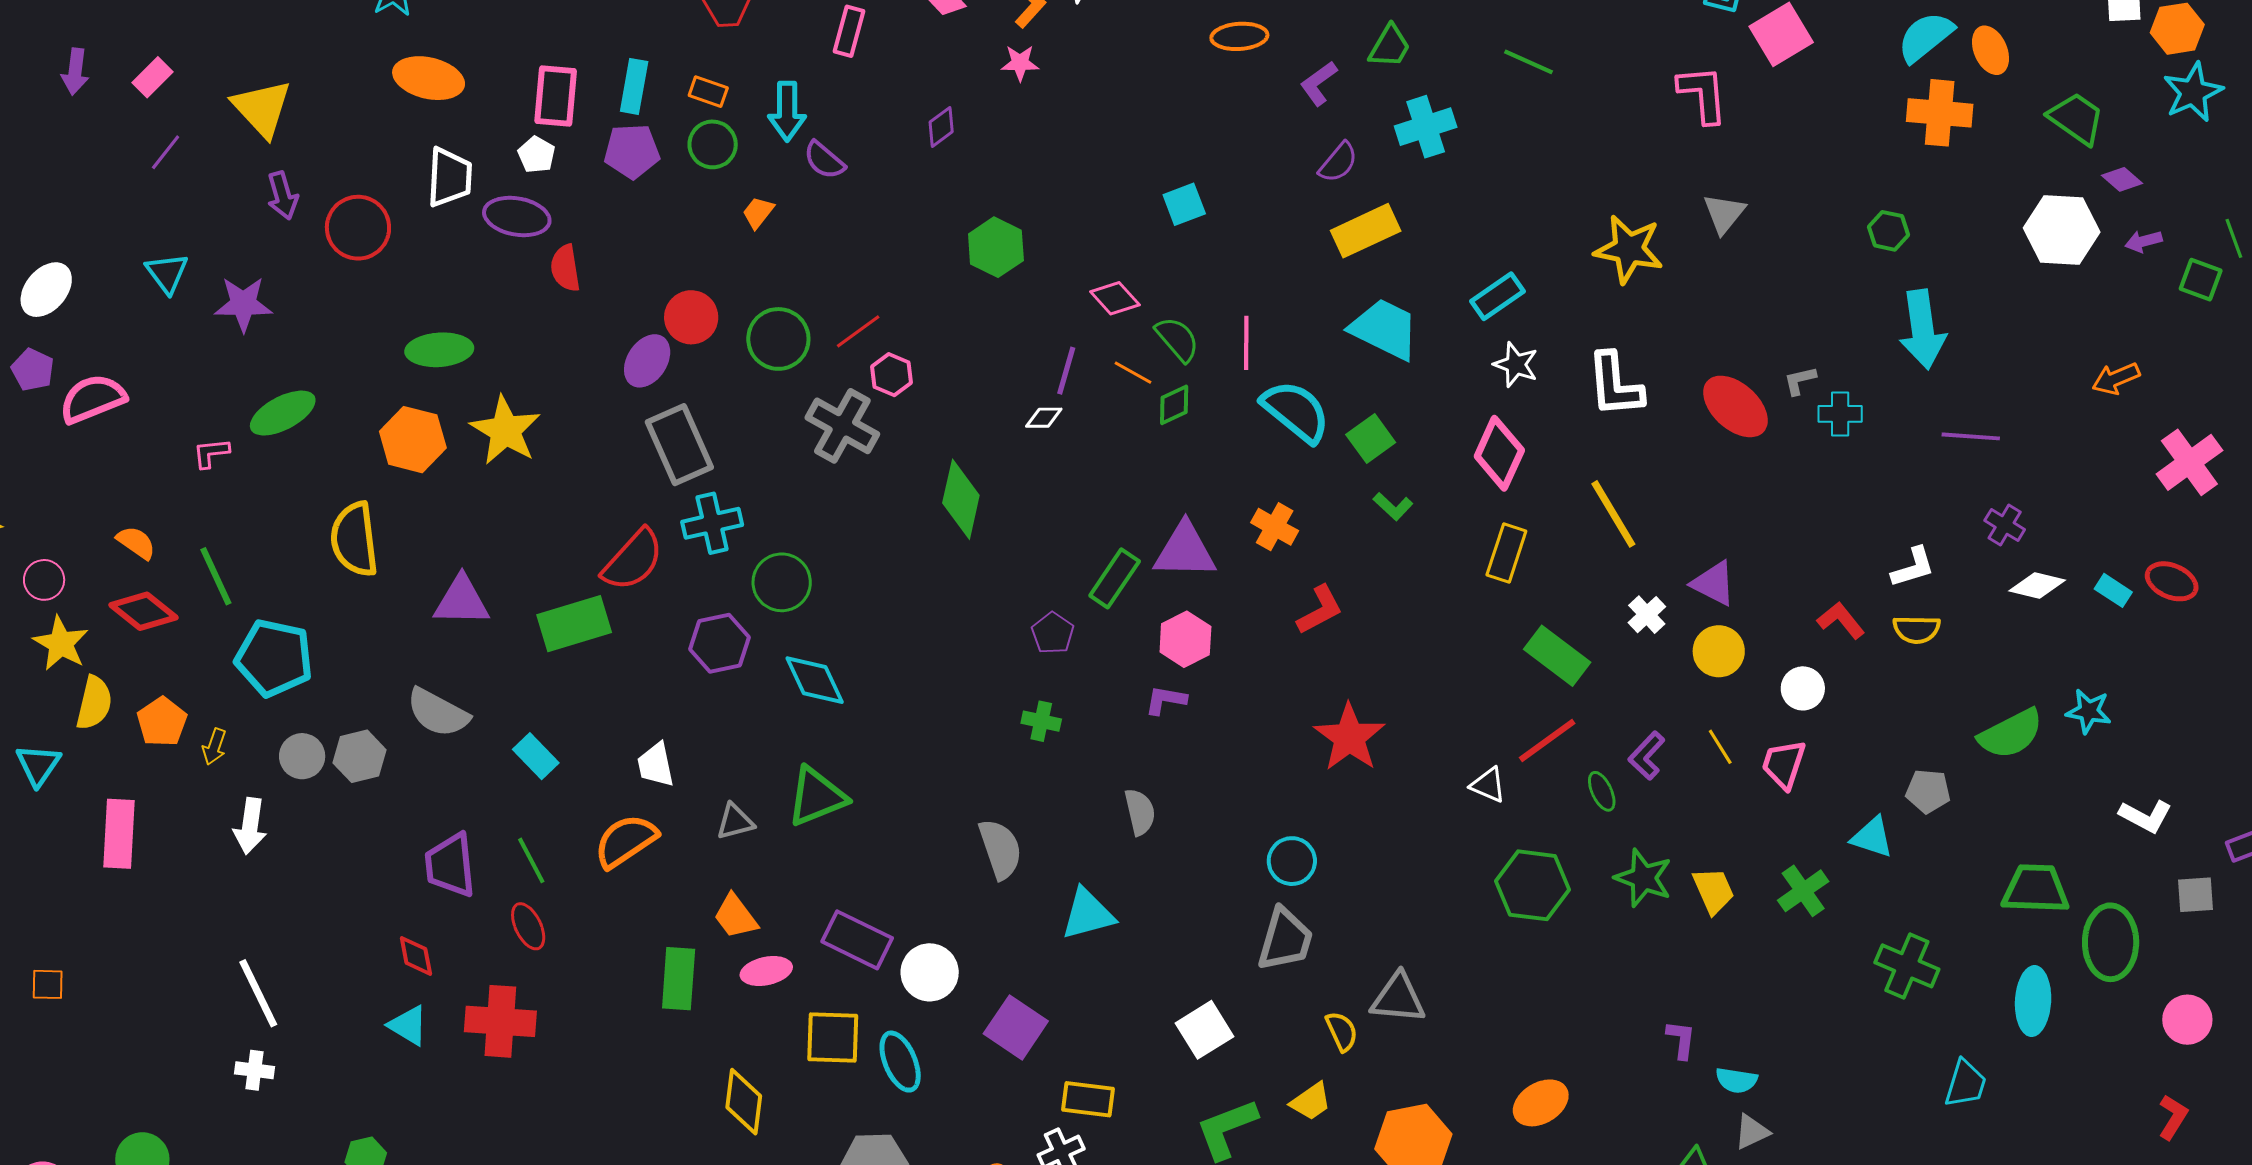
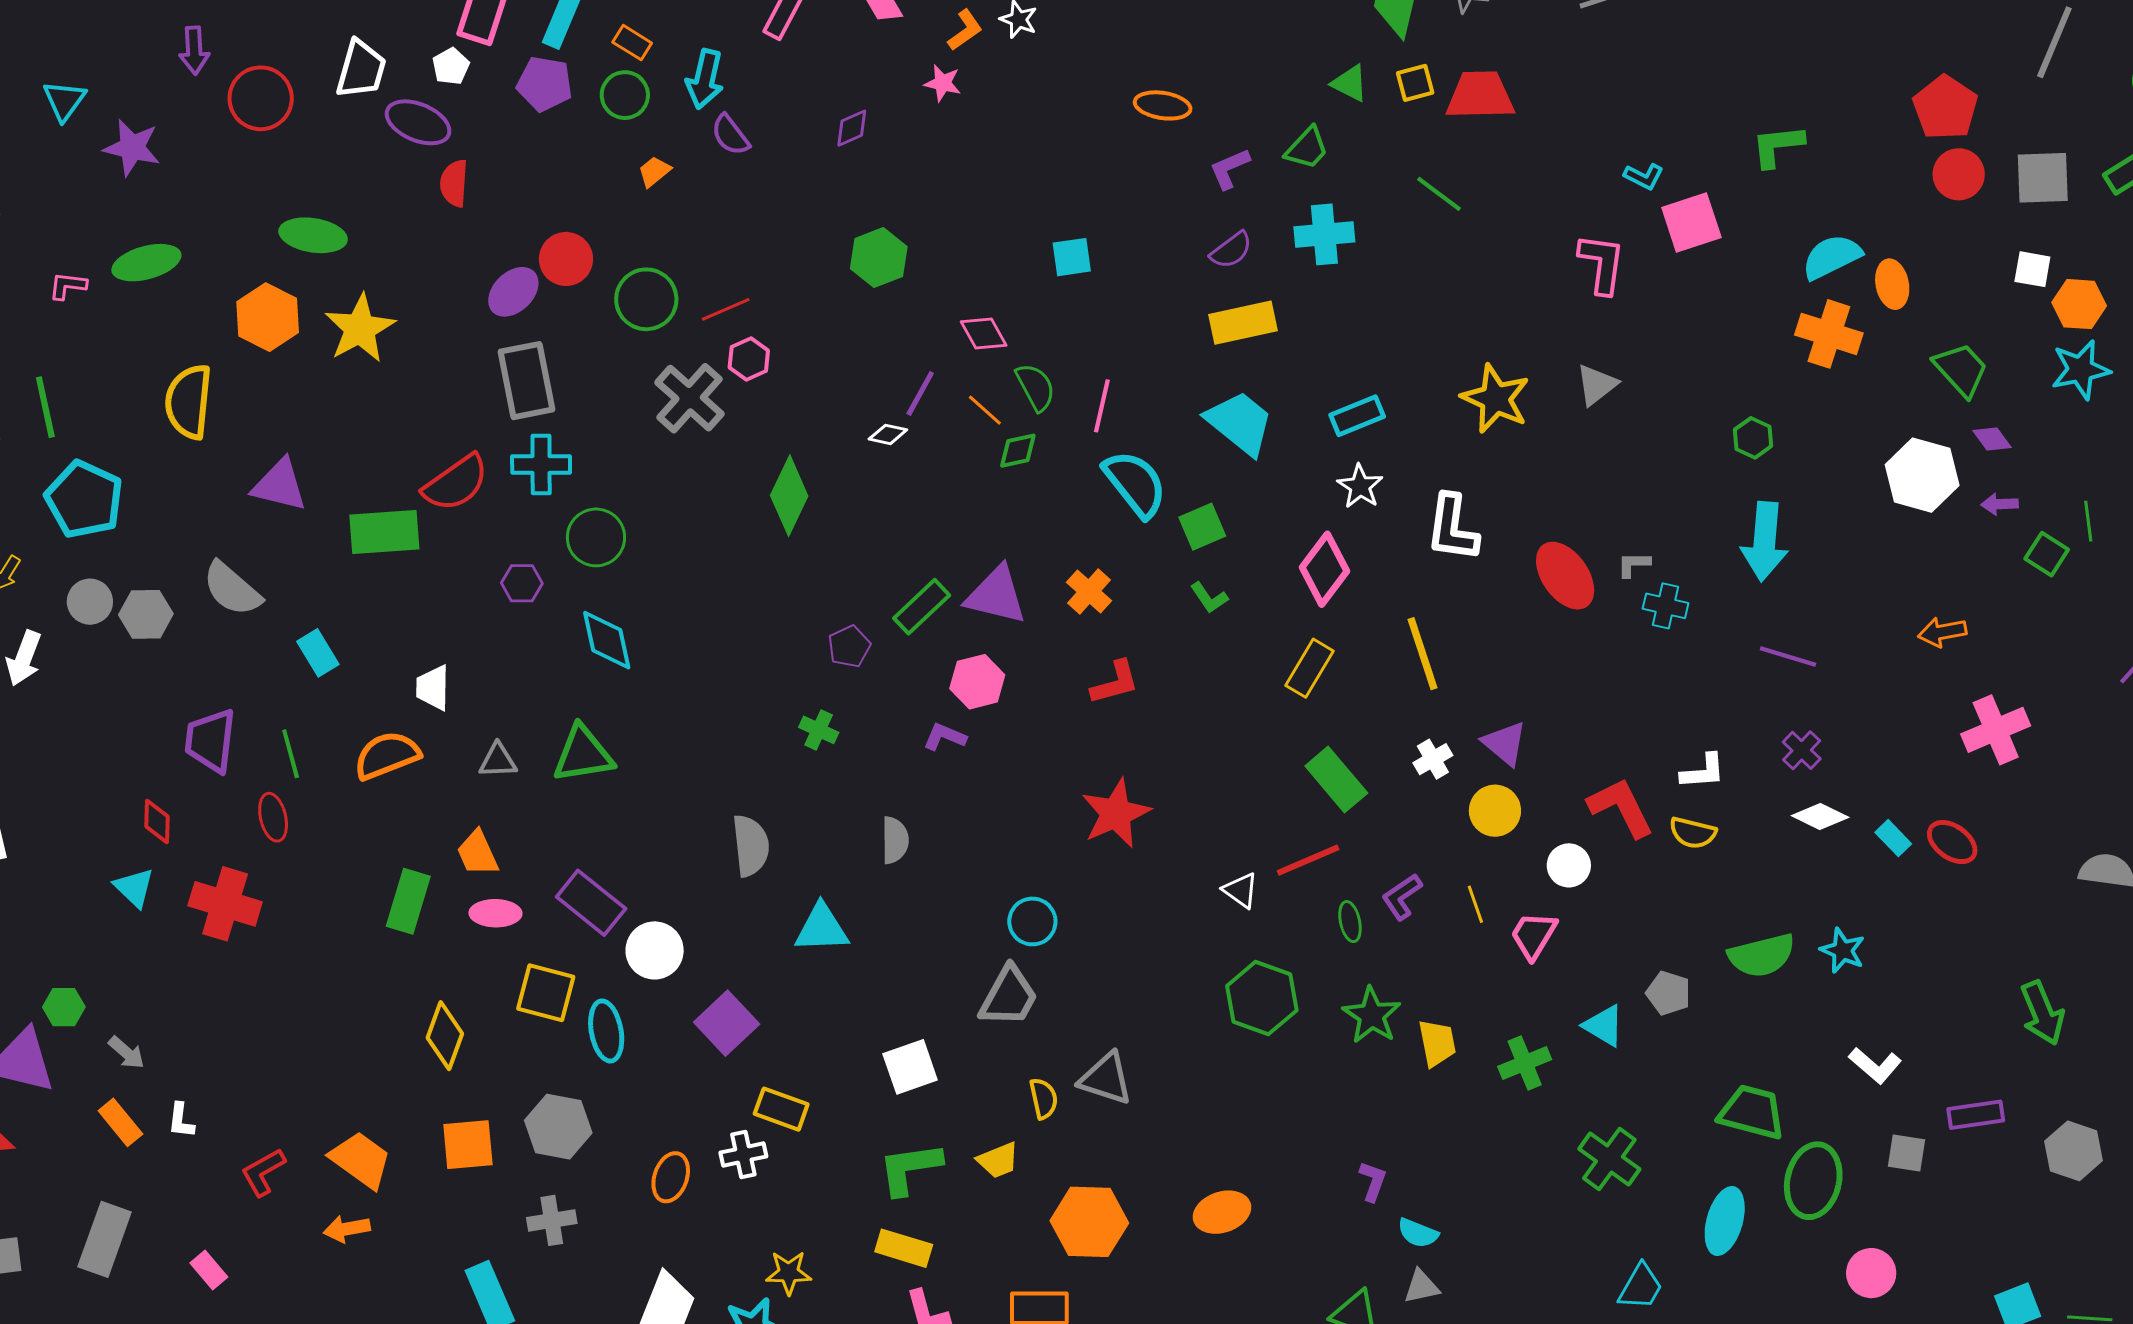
red L-shape: (1841, 620) -> (1621, 807), size x1.5
purple hexagon: (720, 643) -> (522, 583), size x0.7

